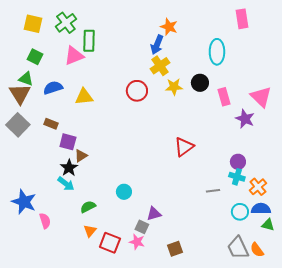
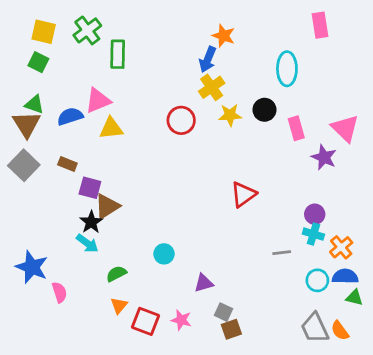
pink triangle: (74, 56) -> (98, 100), moved
green square: (35, 57) -> (38, 62), moved
brown triangle: (81, 156) -> (107, 206), size x1.5
gray square: (142, 227) -> (223, 312), moved

